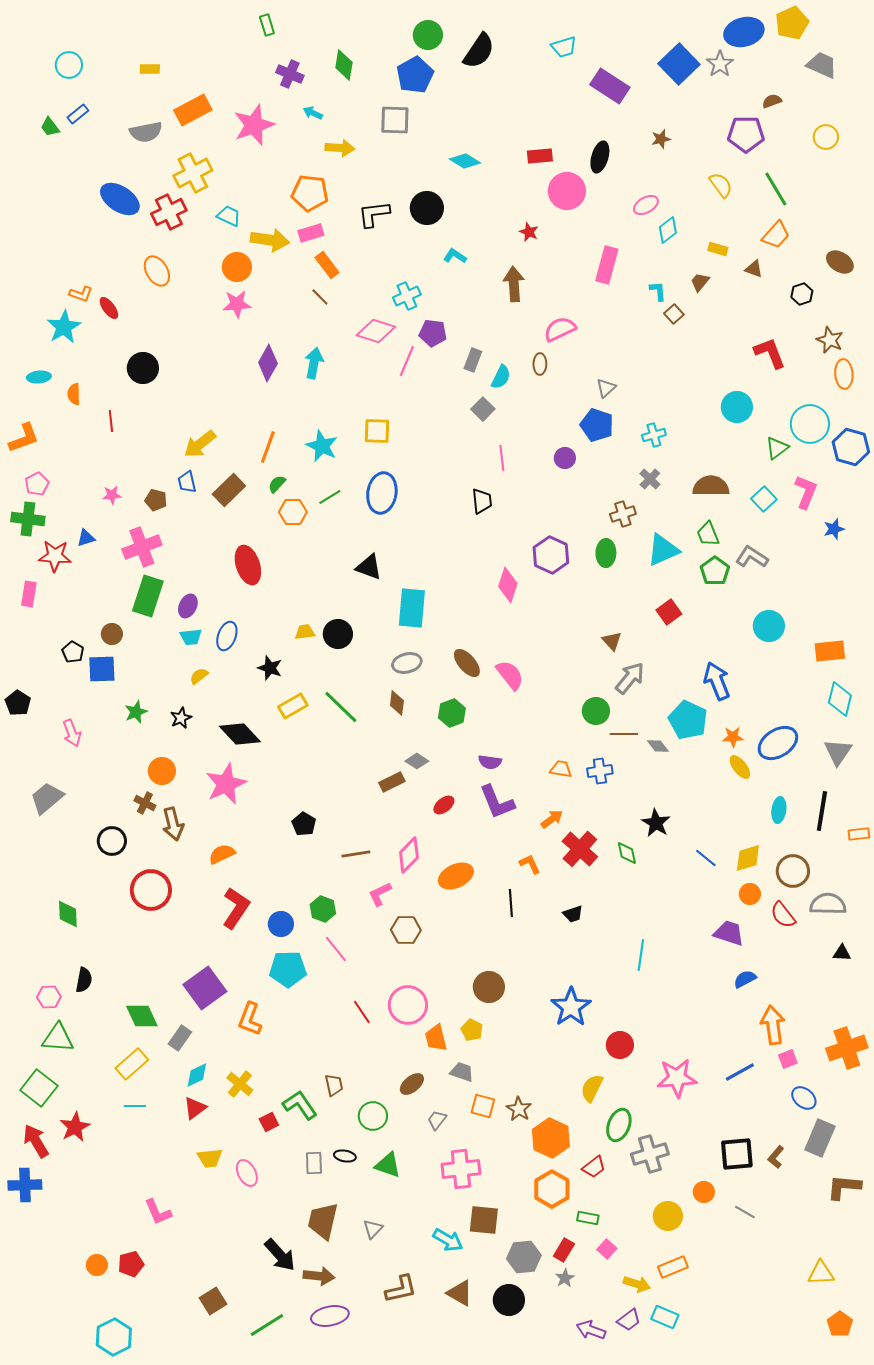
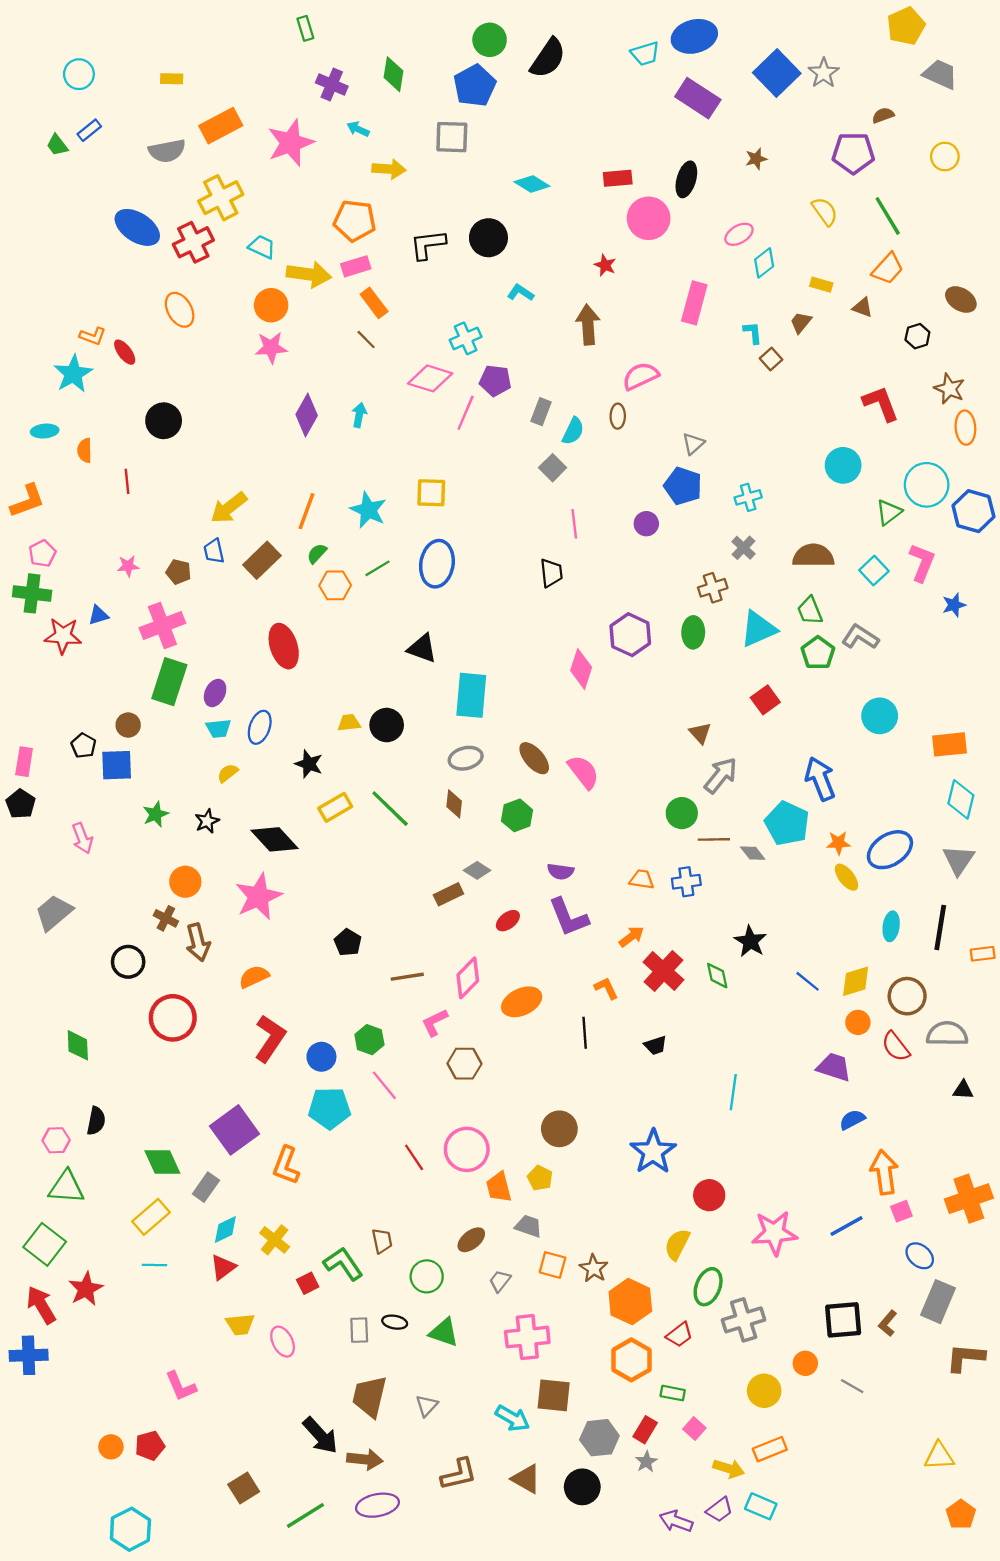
blue ellipse: (744, 32) -> (694, 36), moved
cyan arrow: (314, 363) -> (359, 415), size x0.7
pink rectangle: (29, 594) -> (24, 762), moved

